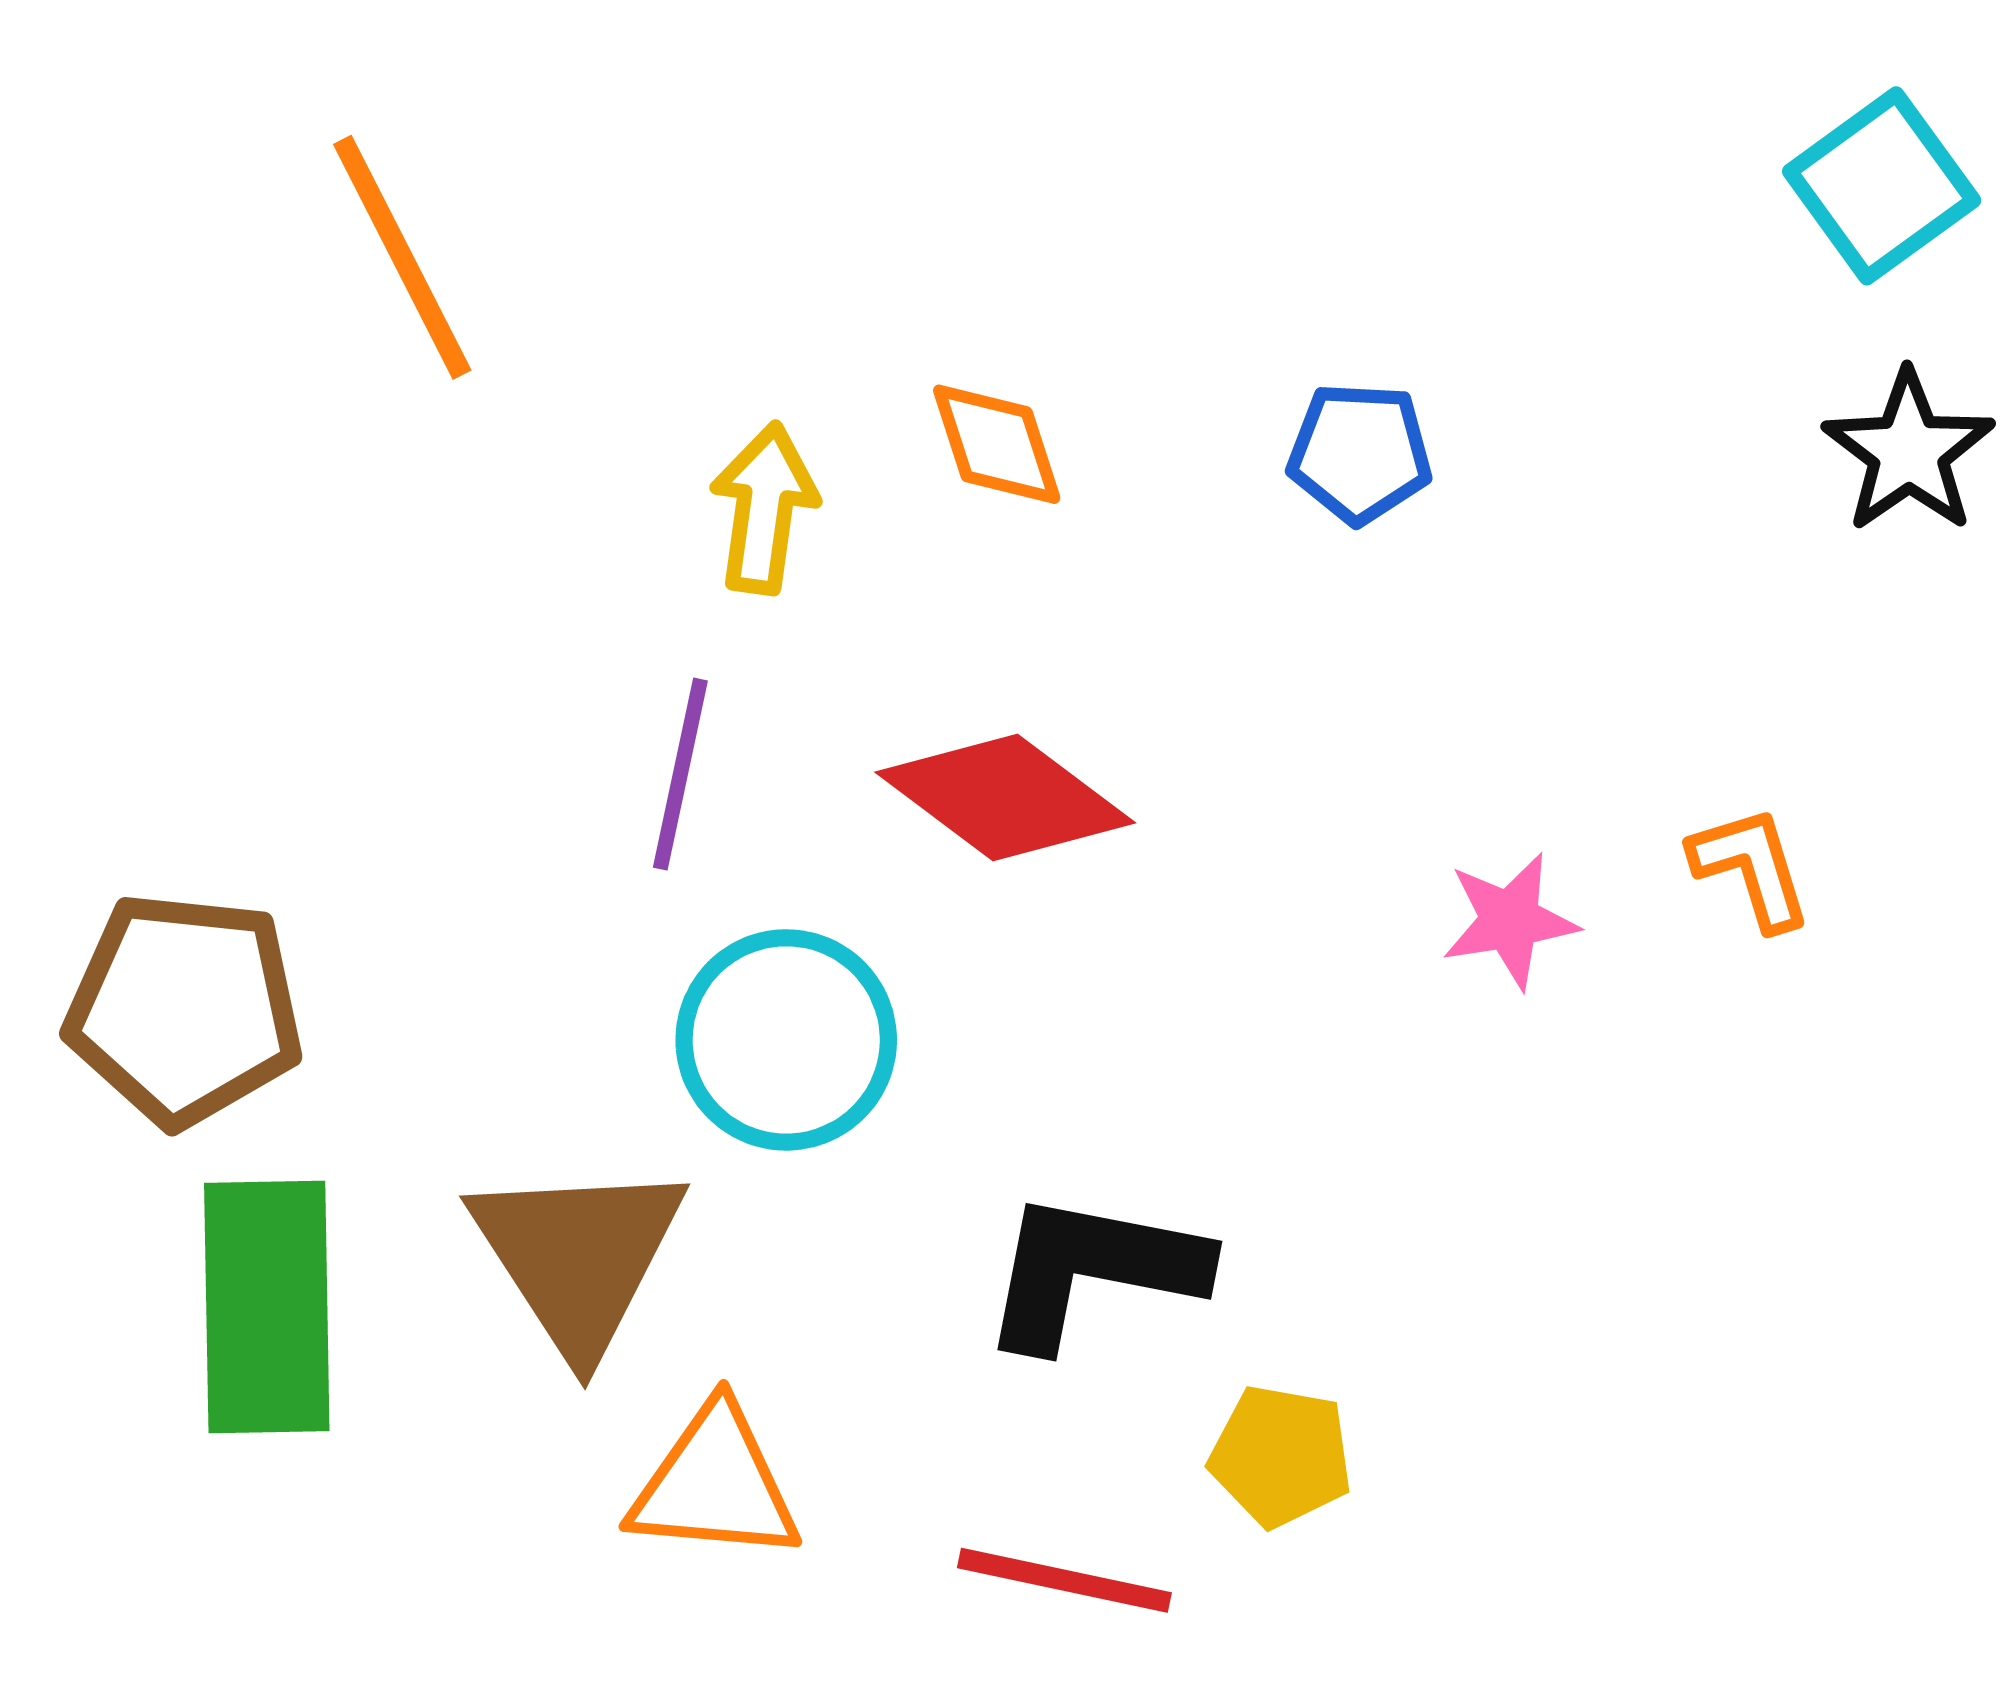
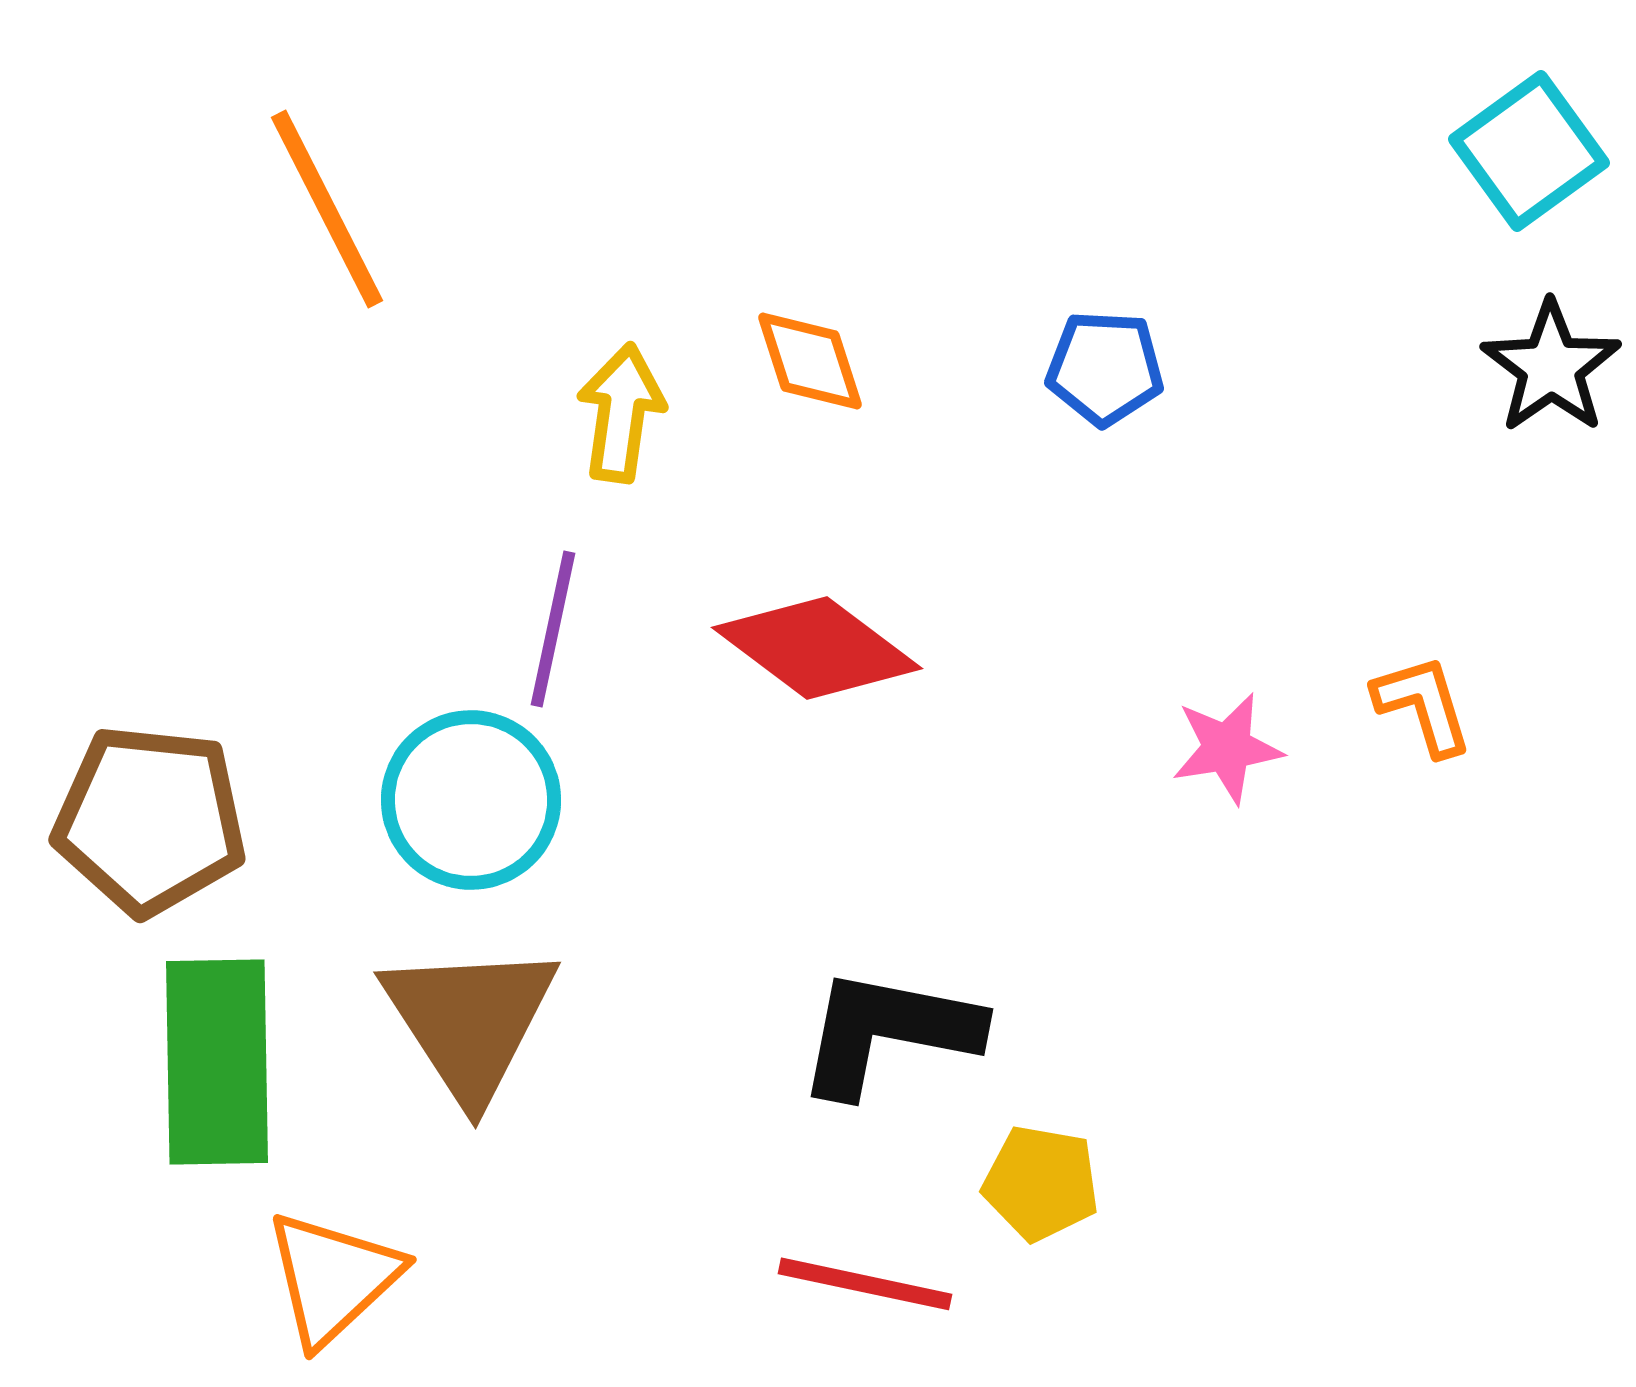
cyan circle: (786, 1040) -> (471, 800), moved
orange triangle: (715, 1484) -> (333, 1278), moved, turned -48

